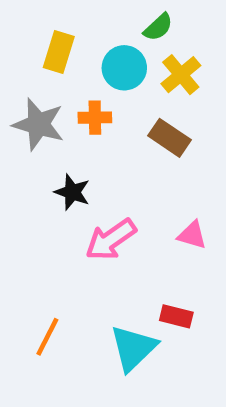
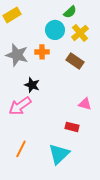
yellow rectangle: (59, 52) -> (12, 15), moved, turned 42
pink arrow: (111, 240) -> (20, 106), moved
red rectangle: (176, 316) -> (72, 127), moved

